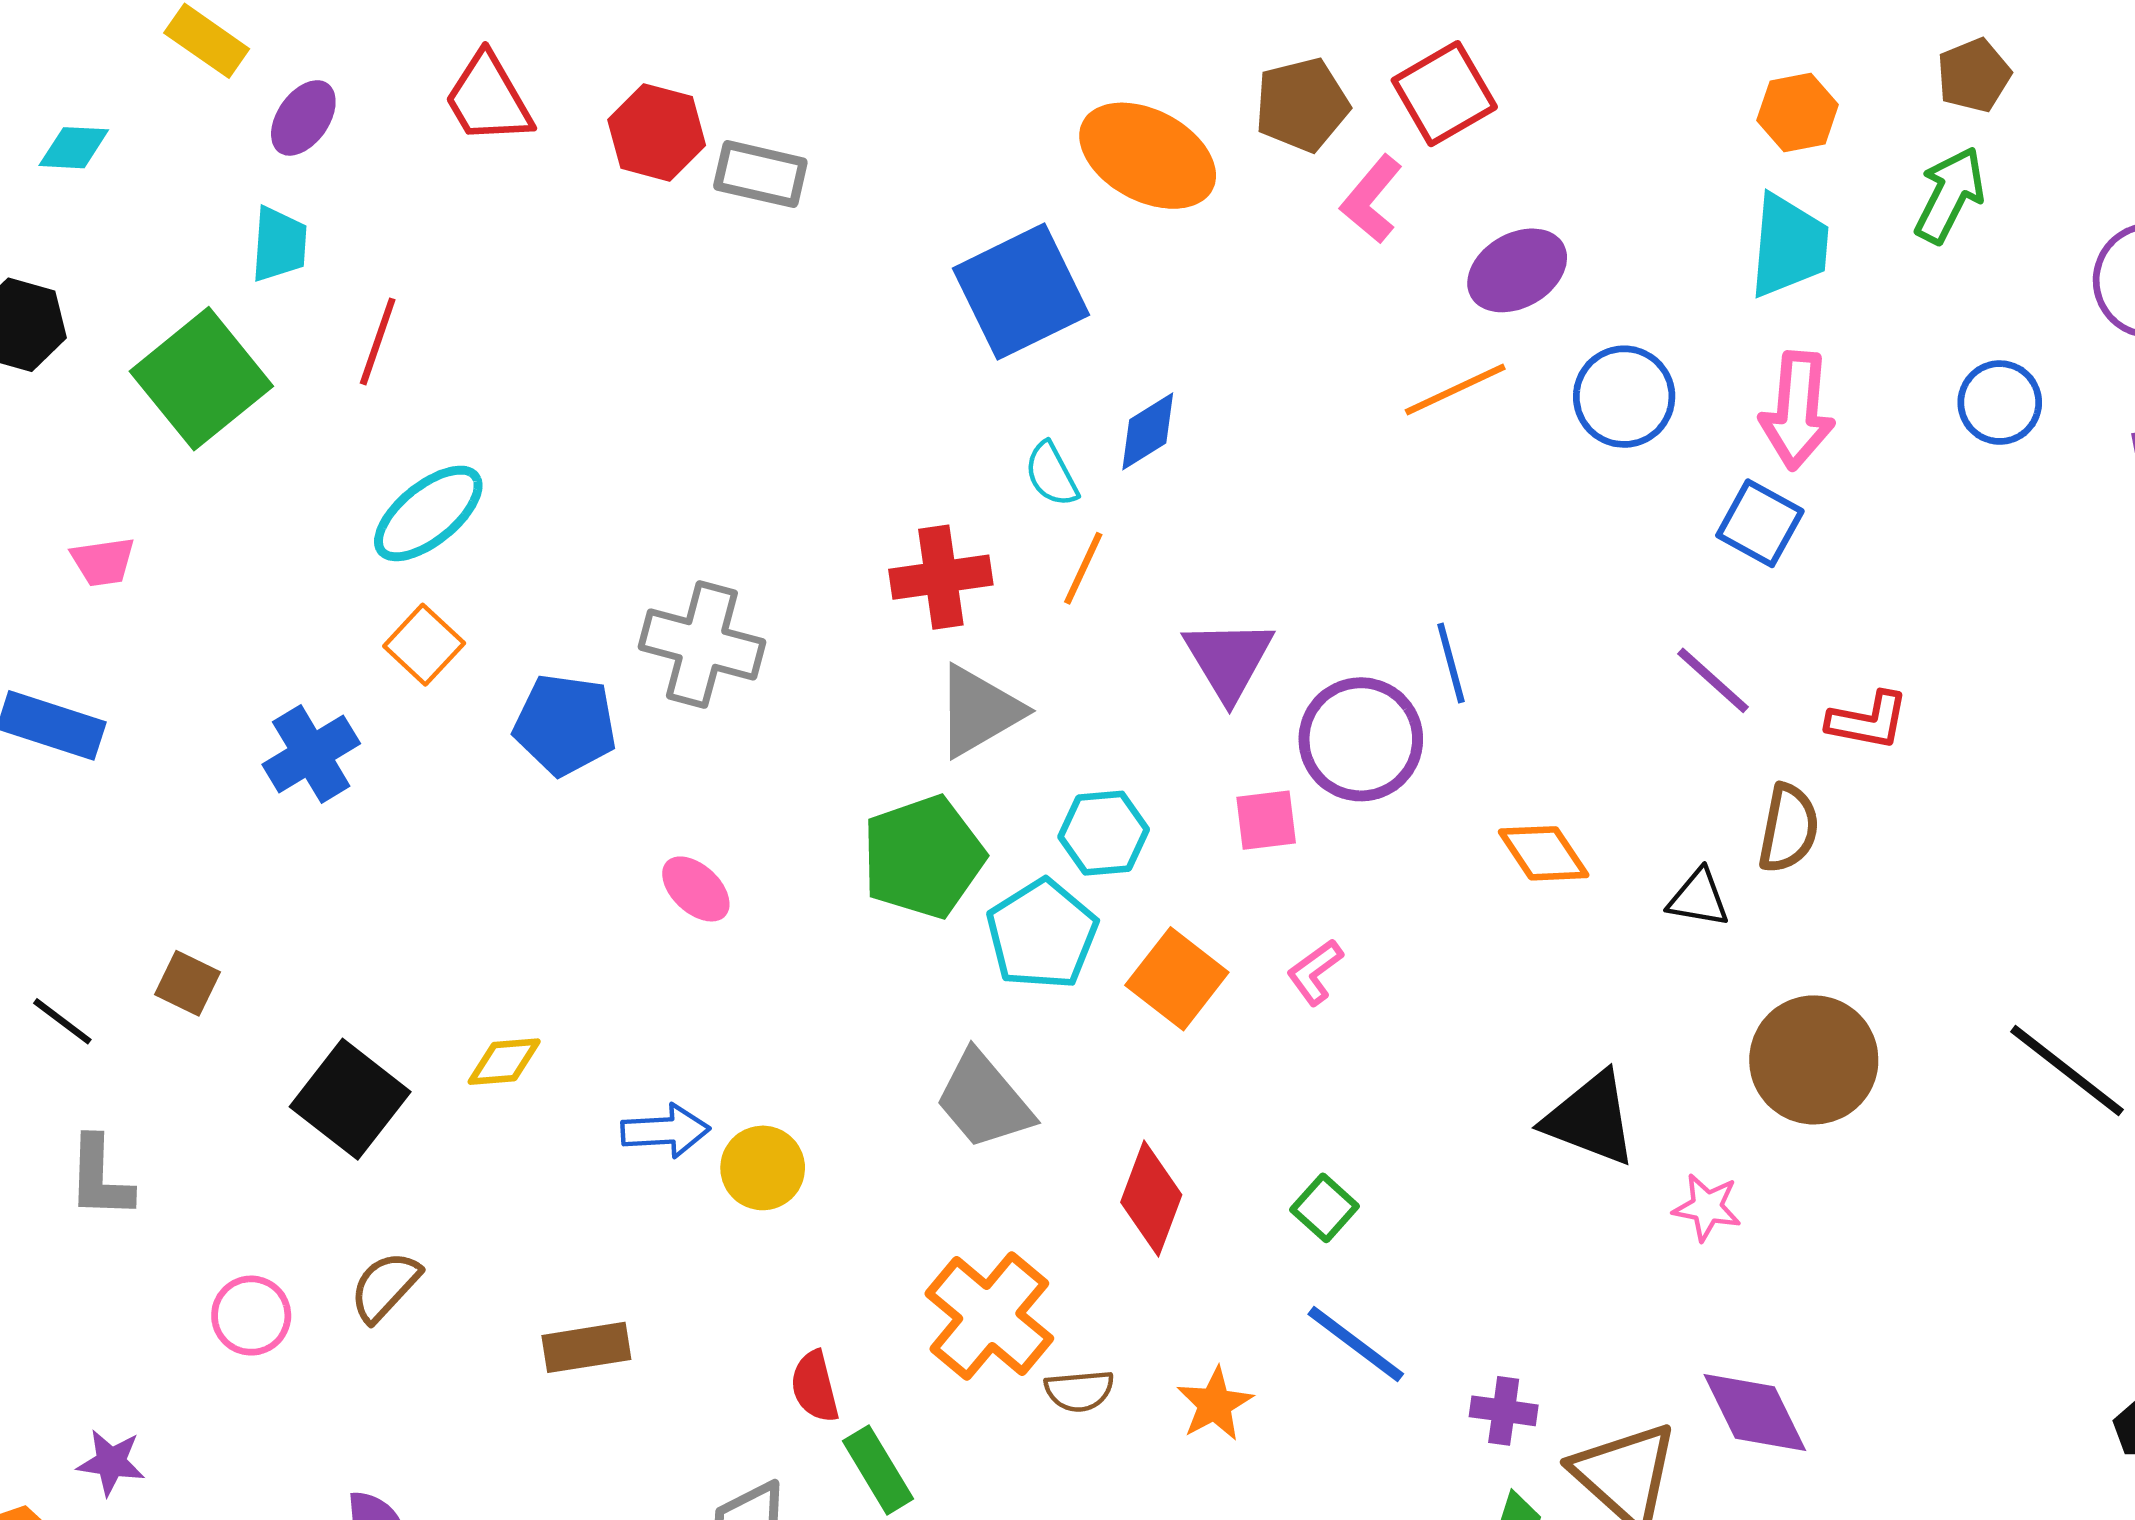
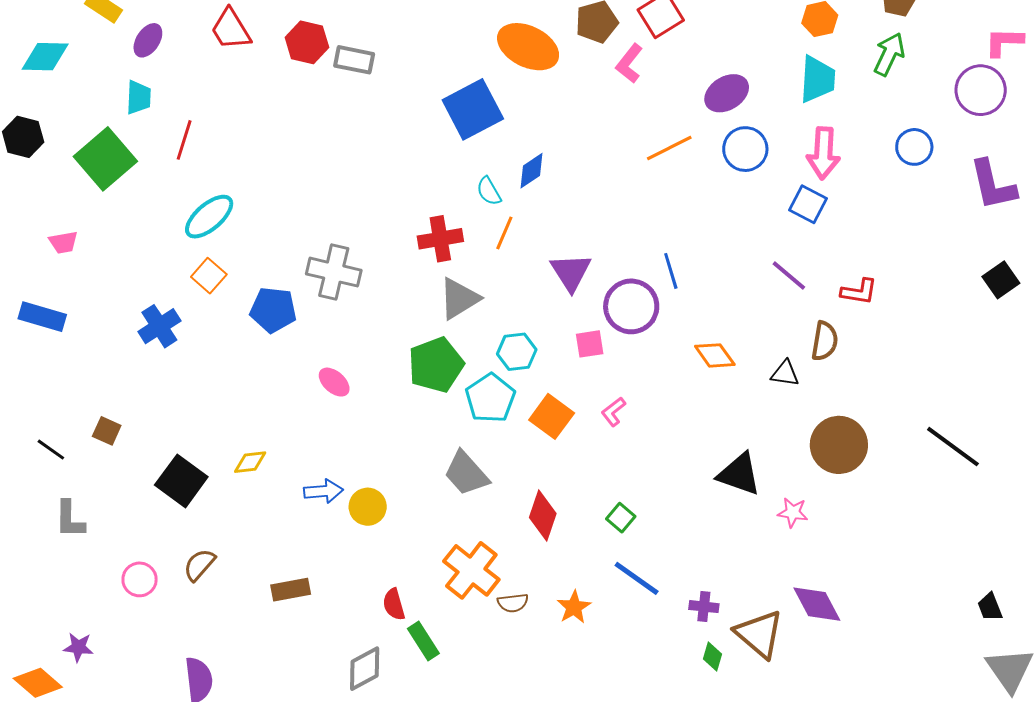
cyan diamond: (74, 148) -> (45, 57), size x1.5
purple ellipse: (1517, 270) -> (727, 93), moved

